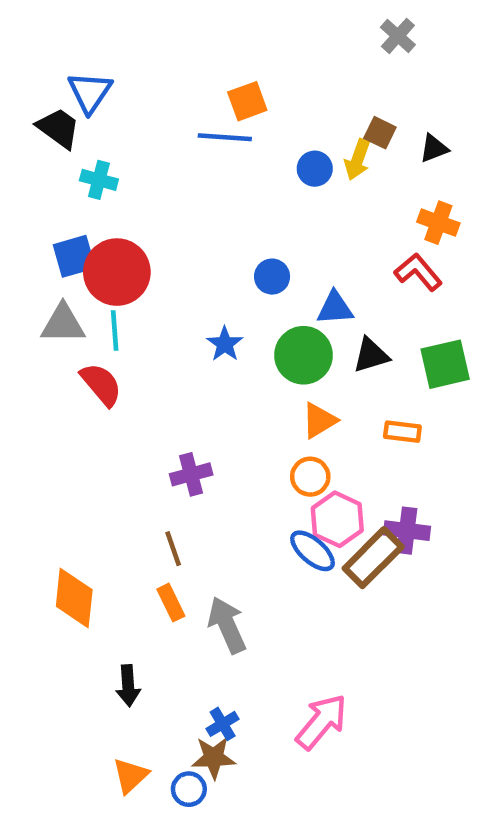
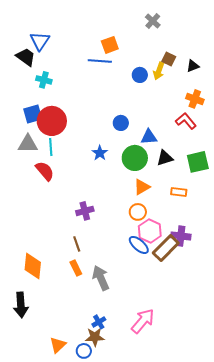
gray cross: (398, 36) -> (153, 21), moved
black arrow: (128, 686) -> (21, 305), moved, size x1.4

